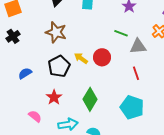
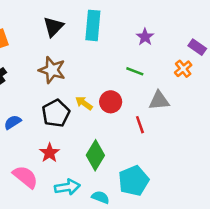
gray triangle: (138, 46) -> (159, 101), moved
red line: (136, 73) -> (140, 125), moved
cyan pentagon: (132, 107) -> (134, 181), moved, turned 30
pink semicircle: (35, 116) -> (25, 177), size x1.5

